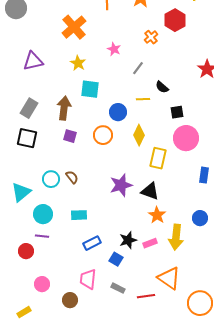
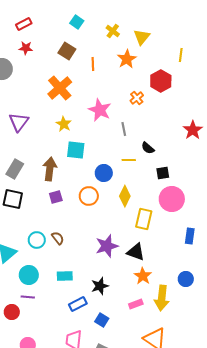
pink star: (114, 49) -> (100, 110), size x1.6
purple triangle: (33, 61) -> (19, 122), turned -40
gray line: (138, 68) -> (124, 129), turned -48
purple square: (70, 136) -> (56, 197), turned -32
black star: (128, 240) -> (100, 286), moved

